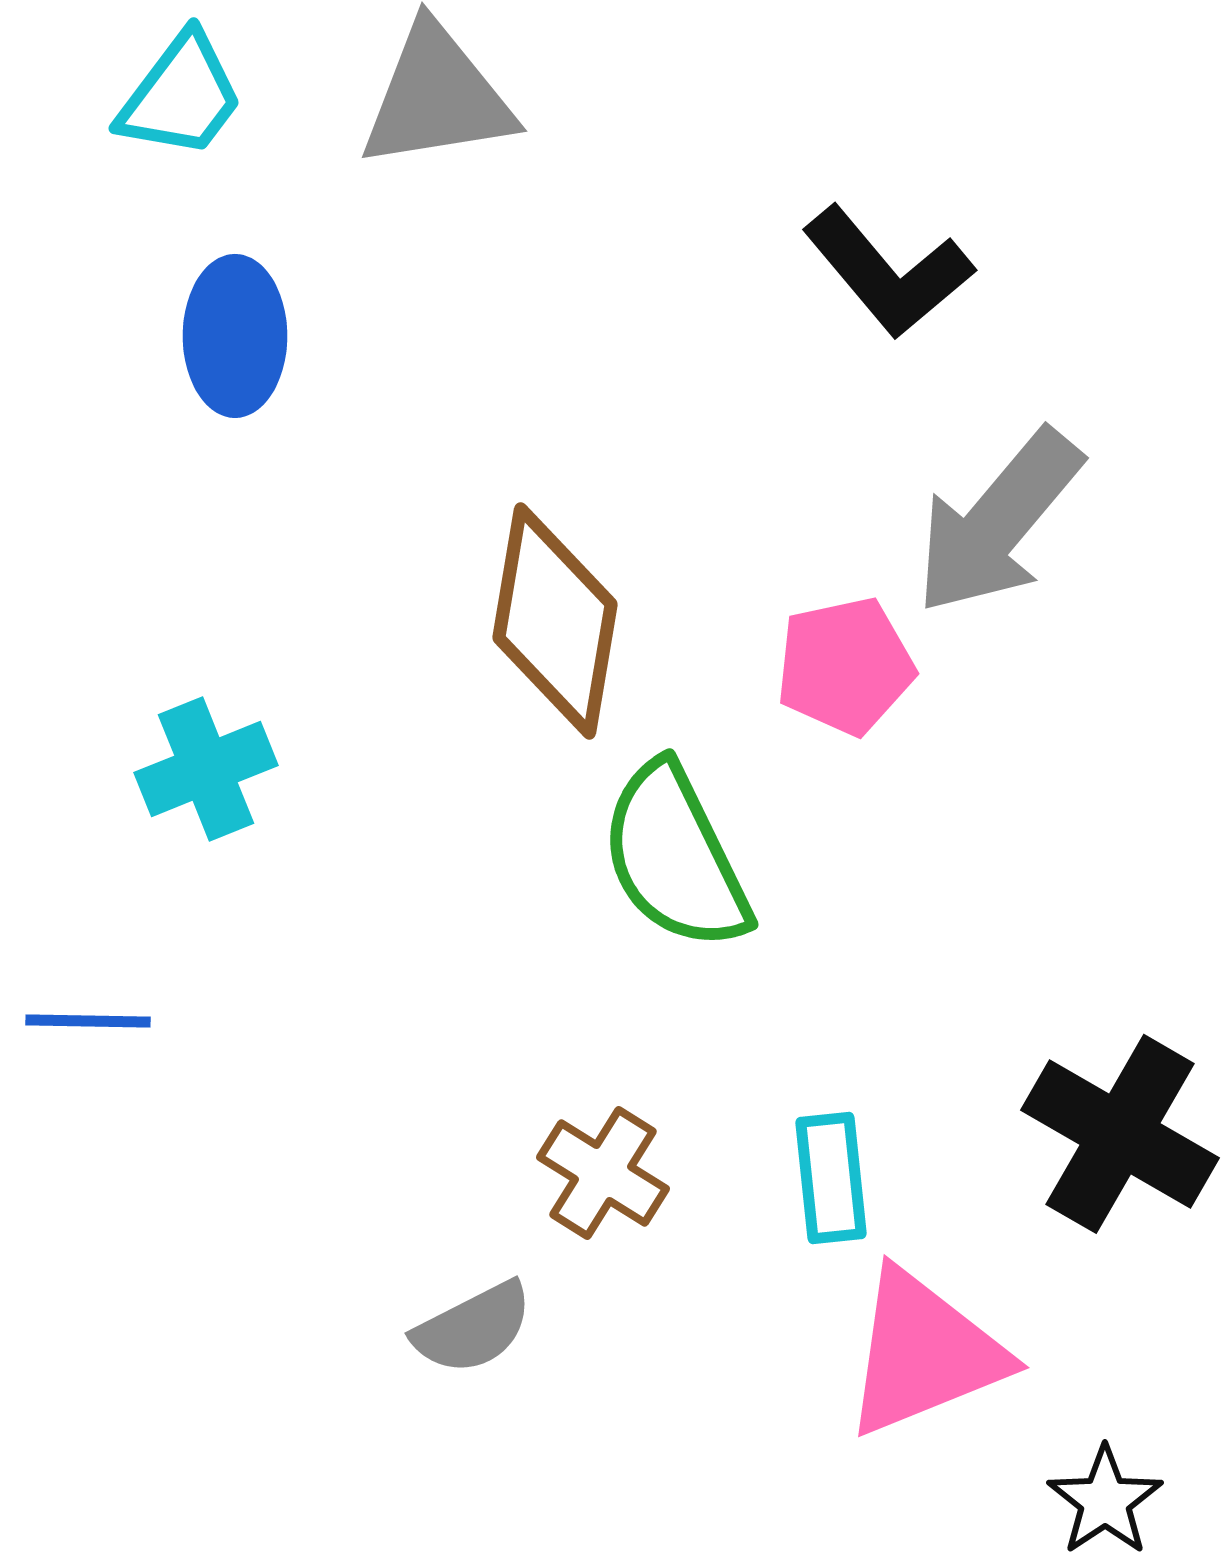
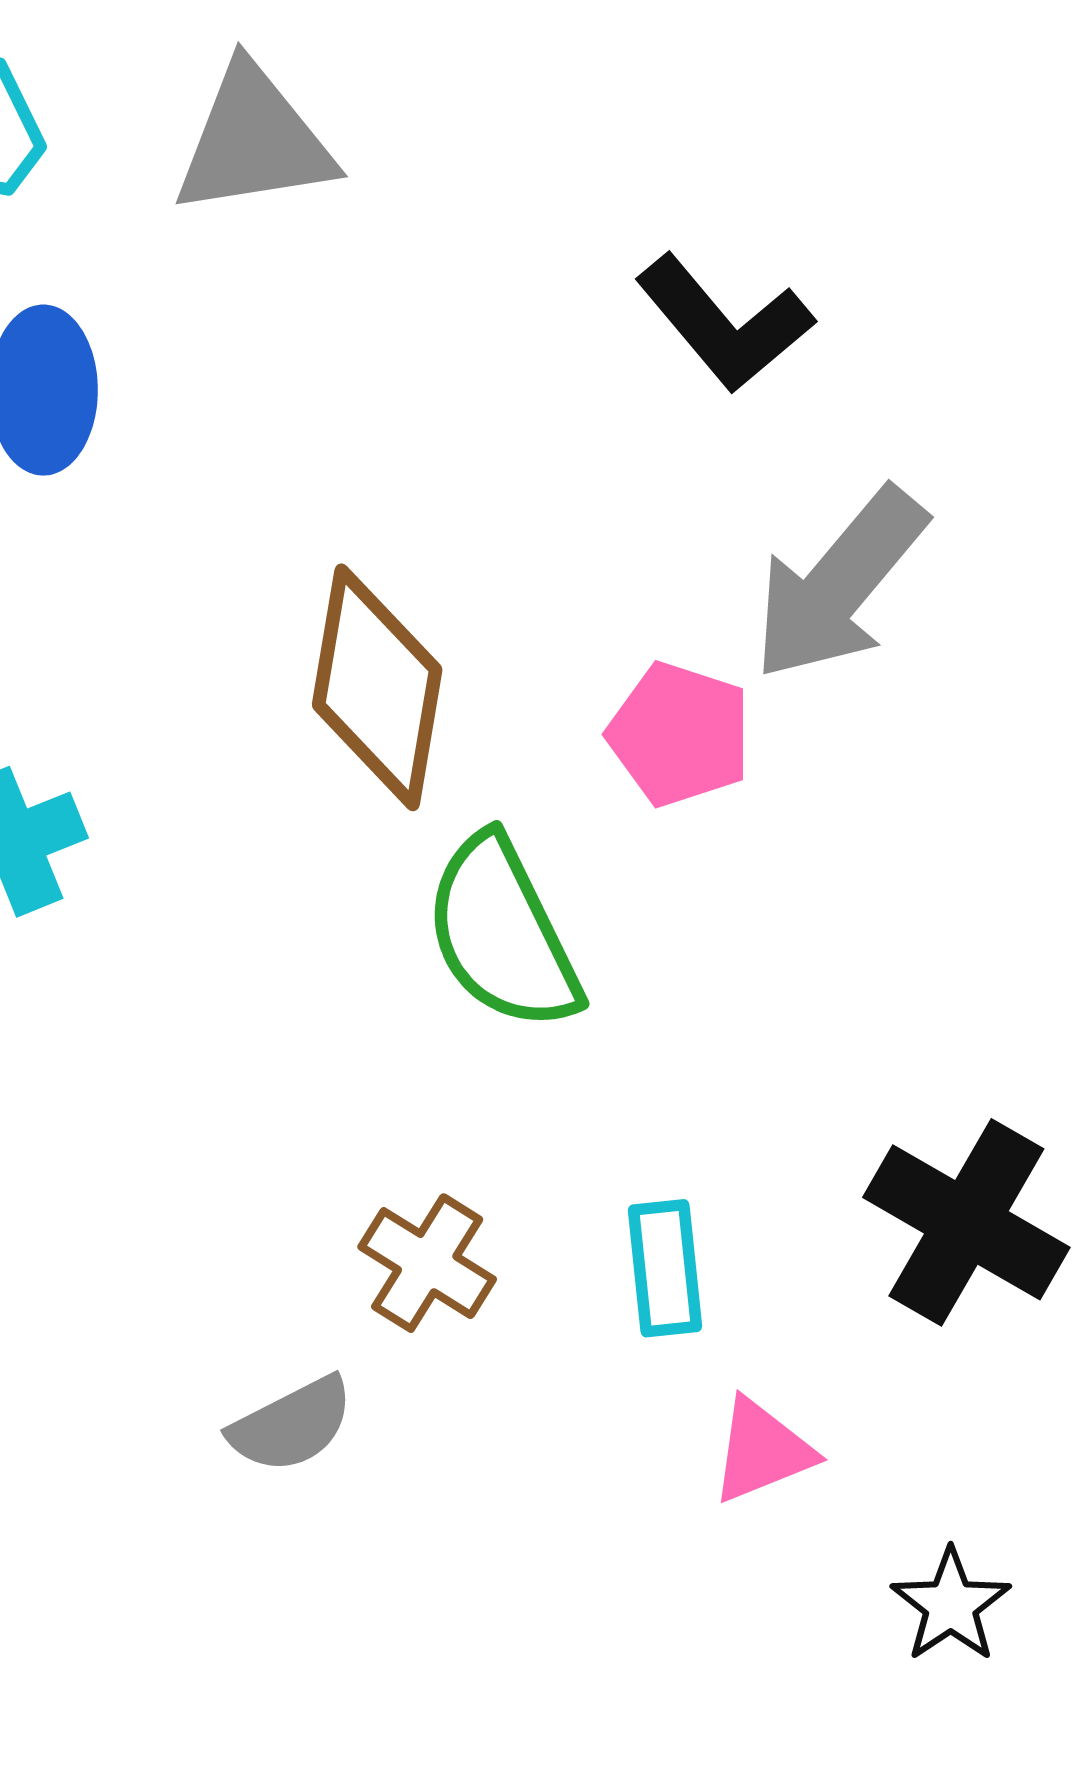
pink pentagon: (845, 666) -> (680, 734), turned 30
pink triangle: (924, 1353) -> (762, 1451), size x0.6

